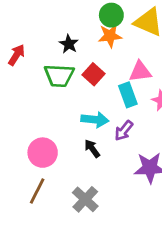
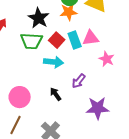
black star: (69, 44) -> (39, 18), size x1.5
cyan rectangle: (128, 95) -> (75, 40), moved
cyan arrow: (95, 120) -> (54, 62), moved

